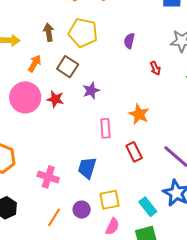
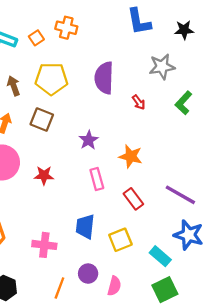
purple semicircle: (129, 41) -> (104, 78), size x1.8
purple star: (91, 91) -> (89, 140), moved
red star: (55, 99) -> (44, 175), moved
yellow square: (109, 200) -> (120, 240), moved
pink semicircle: (112, 226) -> (114, 286), moved

